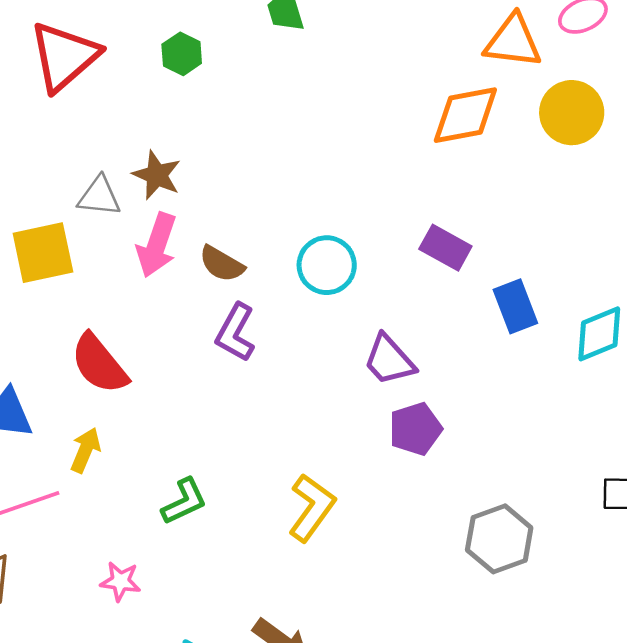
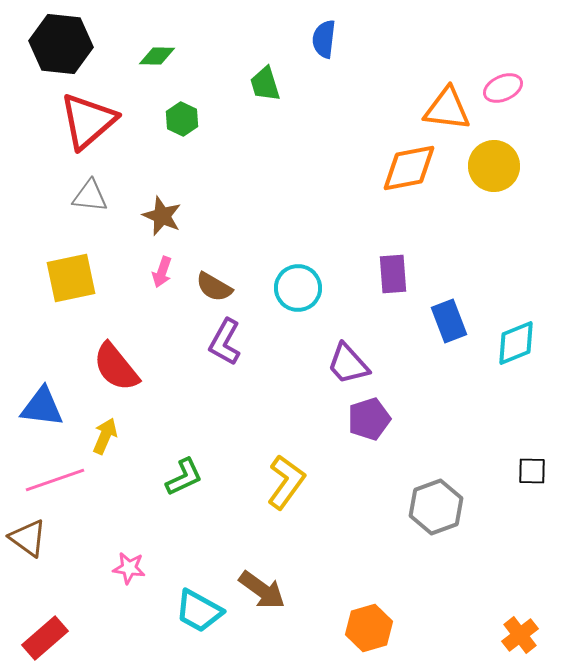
gray triangle: (99, 196) -> (90, 196), moved
pink arrow: (157, 245) -> (162, 272), size x0.6
purple rectangle: (445, 248) -> (393, 274), turned 57
pink star: (120, 581) -> (129, 568), moved

